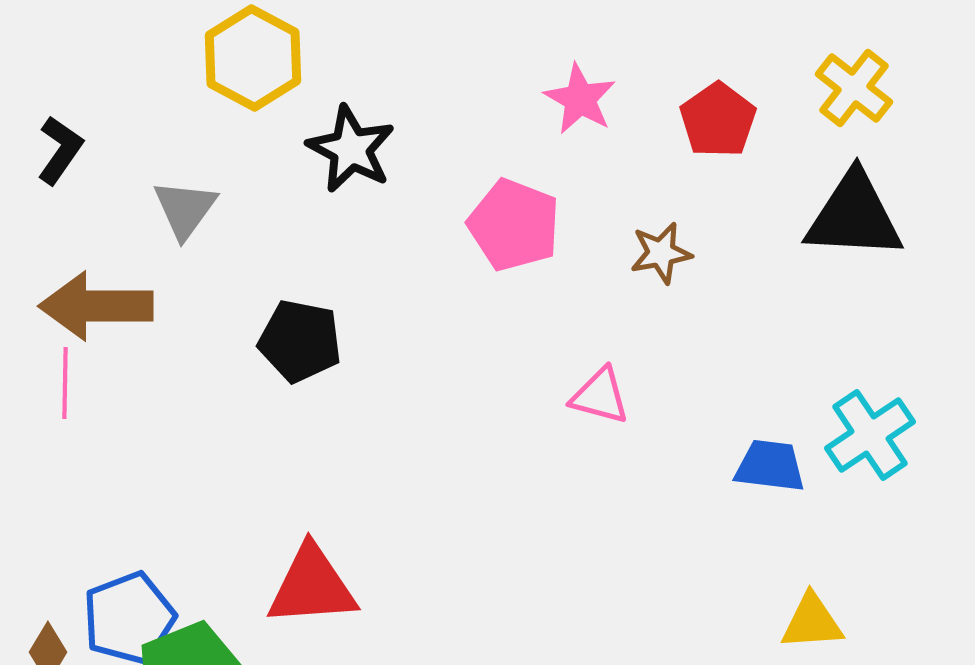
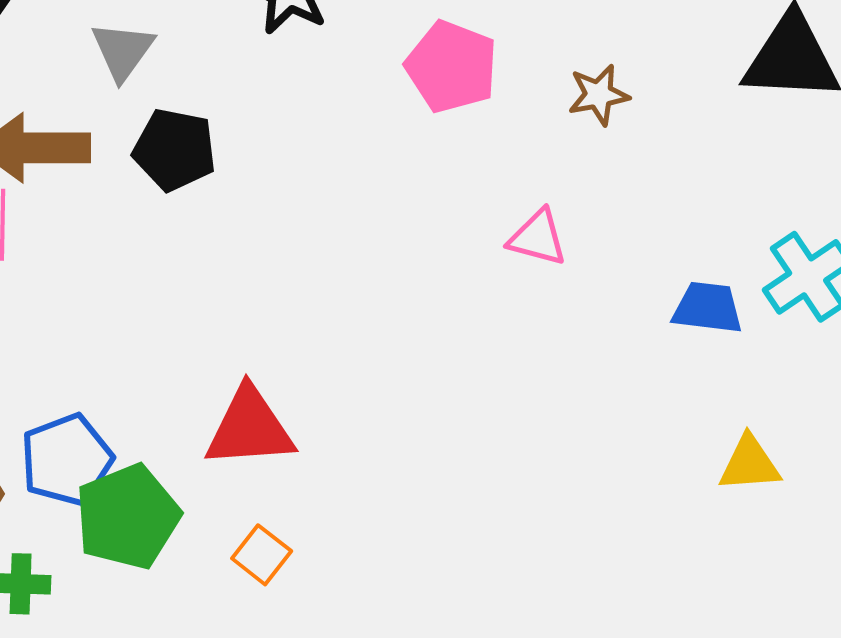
black pentagon: (300, 341) -> (175, 150), moved

